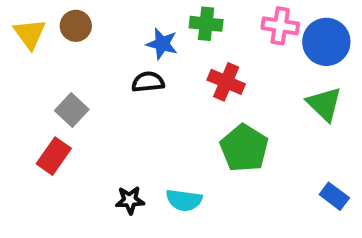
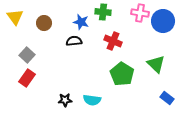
brown circle: (76, 26) -> (44, 23), moved
green triangle: (324, 104) -> (156, 64), moved
gray square: (72, 110) -> (27, 55), moved

